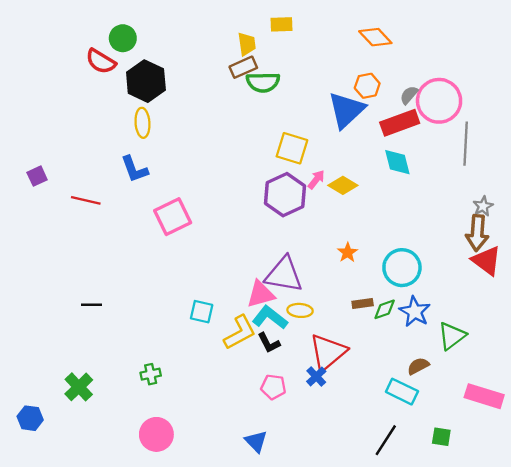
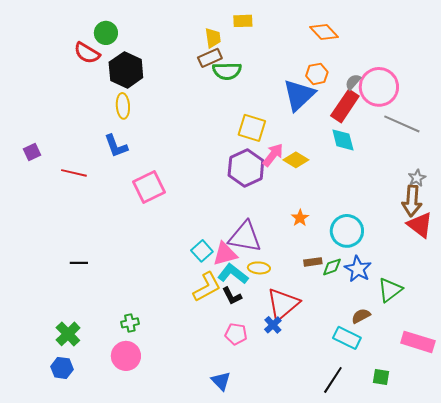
red rectangle: (400, 123) -> (345, 106), turned -36
gray line: (466, 144) -> (402, 124), turned -69
pink arrow: (316, 180) -> (273, 155), size x1.4
cyan square: (202, 312) -> (202, 251), moved, turned 35
blue hexagon: (30, 418) -> (62, 368), moved
pink circle: (156, 434) -> (126, 356), moved

